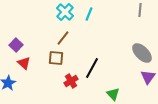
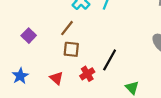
brown line: (63, 38) -> (67, 28), moved
red triangle: (24, 63) -> (56, 78), moved

